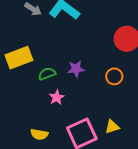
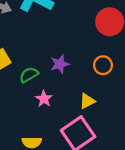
yellow triangle: (112, 127) -> (87, 101), moved

